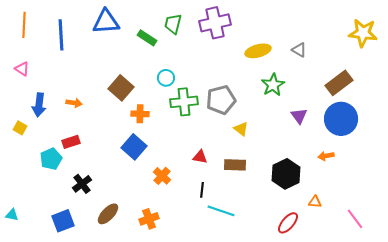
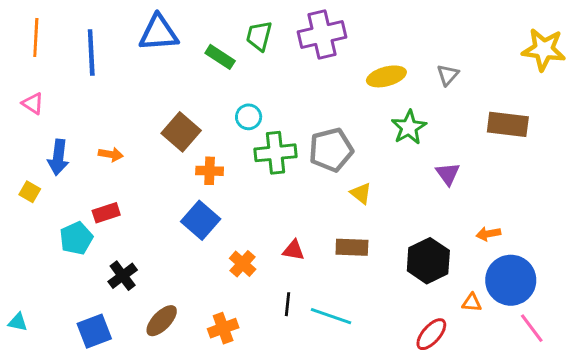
gray triangle: (299, 50) -> (448, 75), turned 42
brown rectangle: (339, 83) -> (508, 124), turned 44
blue circle: (341, 119) -> (511, 280), moved
red triangle: (200, 157) -> (293, 250), moved
black line: (202, 190) -> (288, 304), moved

